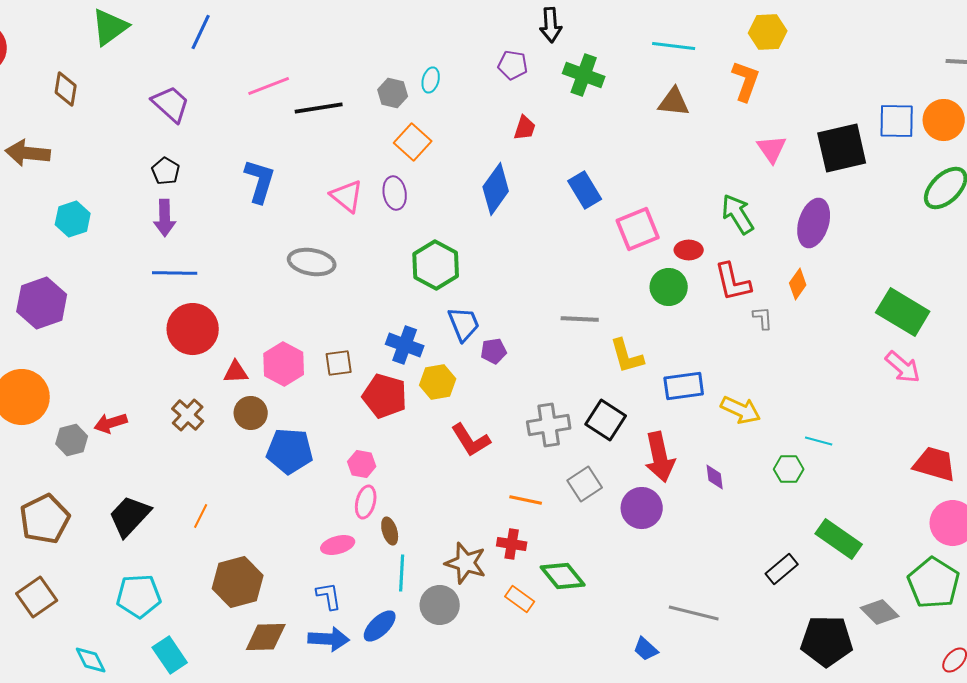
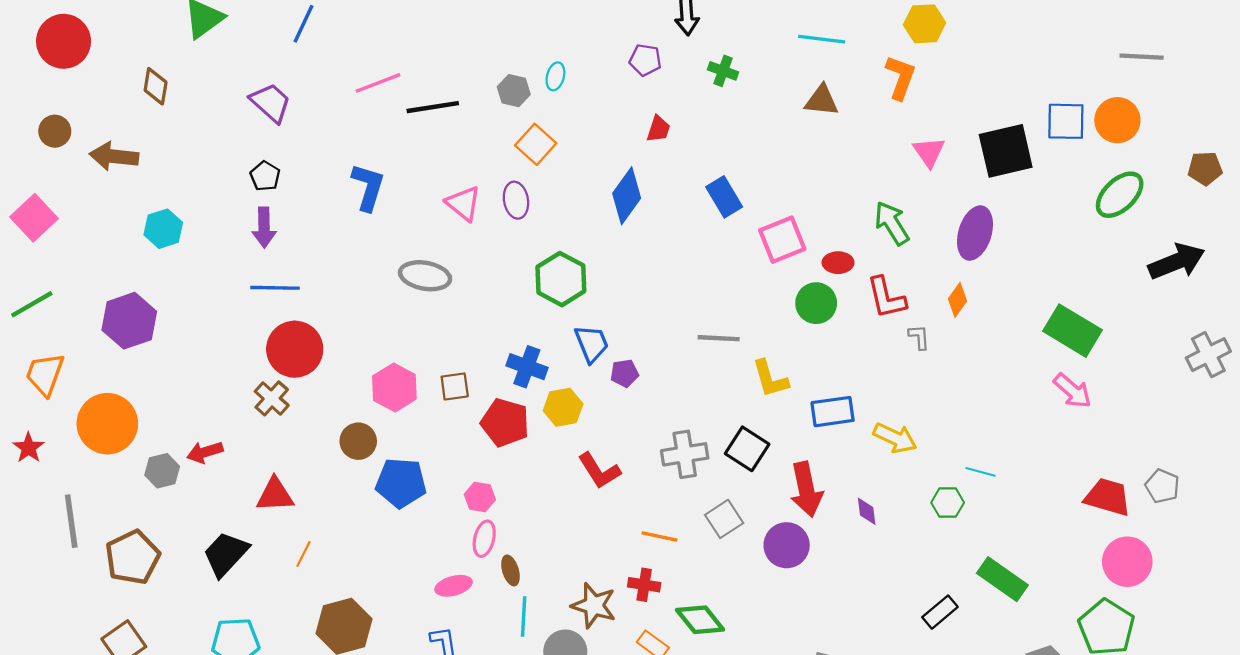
green cross: (584, 75) -> (723, 71), size x0.7
red triangle: (236, 372) -> (275, 495), moved, size x1.4
brown cross: (188, 415) -> (272, 398), moved

